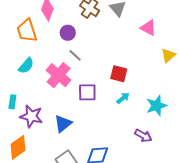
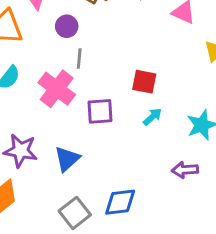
gray line: (75, 55) -> (79, 59), turned 56
purple arrow: (143, 136) -> (185, 170), turned 150

